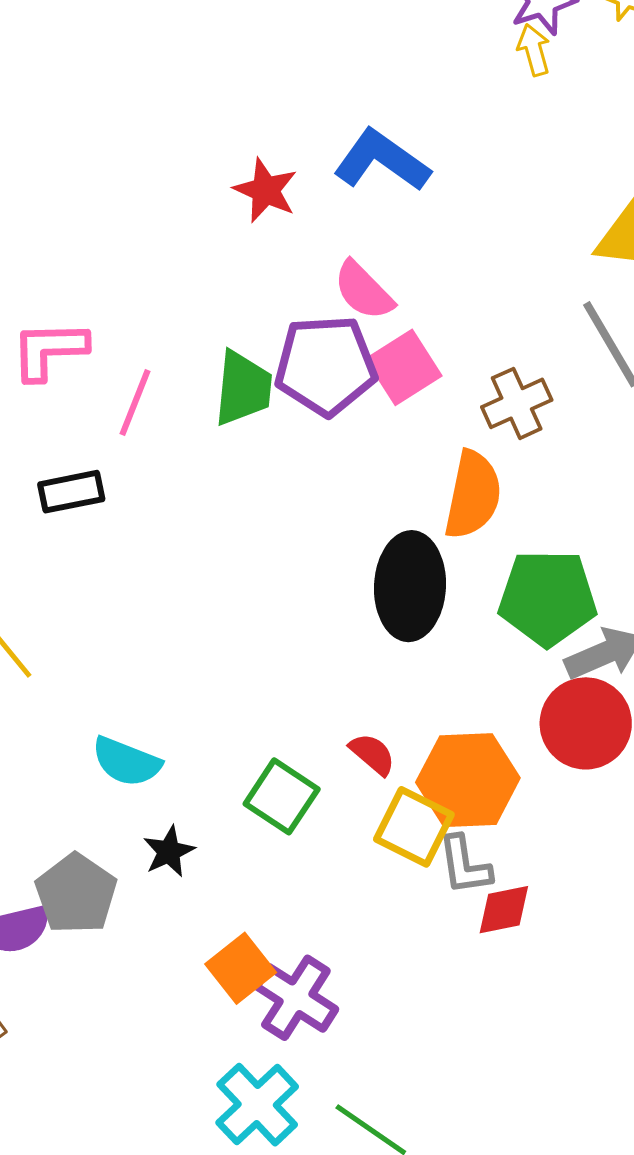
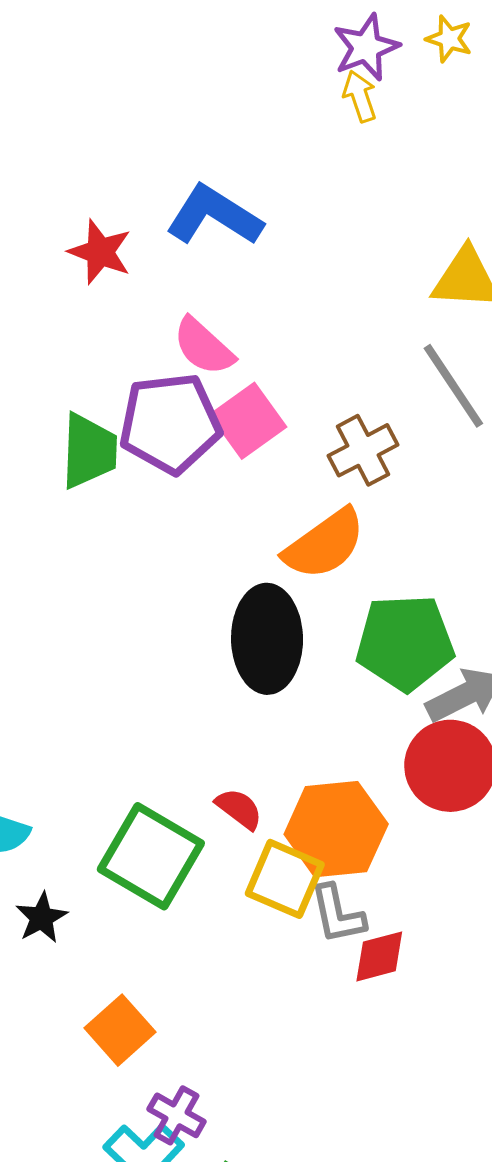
orange semicircle: (473, 495) -> (325, 544), turned 46
green square: (282, 796) -> (151, 856), size x1.4
purple cross: (296, 998) -> (177, 1115), moved, size x0.7

